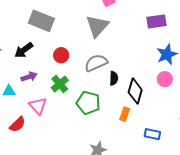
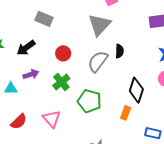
gray rectangle: (41, 21) -> (44, 19), size x0.7
gray semicircle: (96, 63) -> (98, 61), turned -30
black semicircle: (114, 78) -> (119, 51), moved
pink triangle: (38, 106) -> (52, 119), moved

